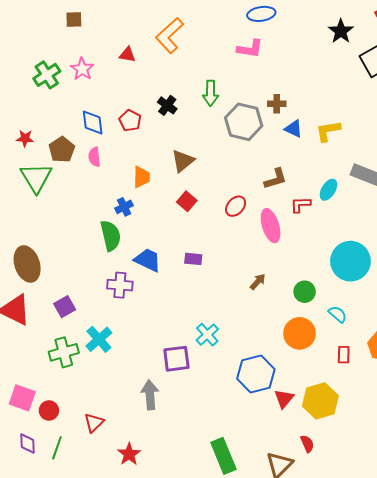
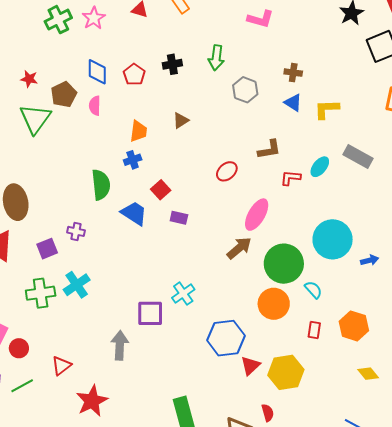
brown cross: (277, 104) -> (293, 73), moved
black cross: (167, 105) -> (172, 64), turned 36
gray hexagon: (244, 122) -> (245, 90), size x0.7
brown triangle: (183, 161) -> (181, 120), size x0.7
red square: (187, 201) -> (161, 190), moved
blue cross: (124, 207) -> (133, 160), moved
pink ellipse: (271, 226) -> (257, 215), moved, turned 40
brown arrow: (258, 282) -> (239, 248), size x1.5
purple cross: (120, 285) -> (76, 231), moved, size x0.7
green circle: (305, 292) -> (284, 264), size x1.8
green line: (57, 448) -> (22, 386), turned 35
red star: (129, 454) -> (92, 401), size x1.4

